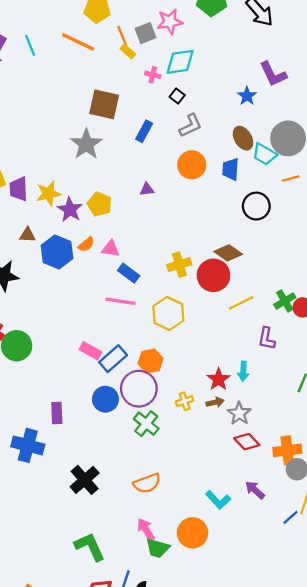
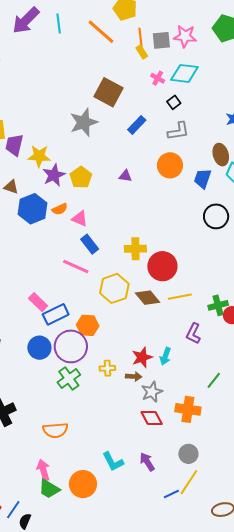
brown diamond: (228, 253) -> (147, 298), moved
orange cross: (287, 450) -> (188, 409), moved

